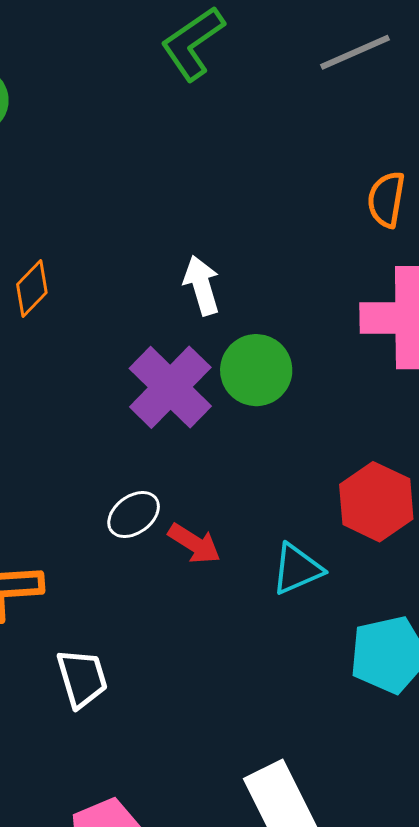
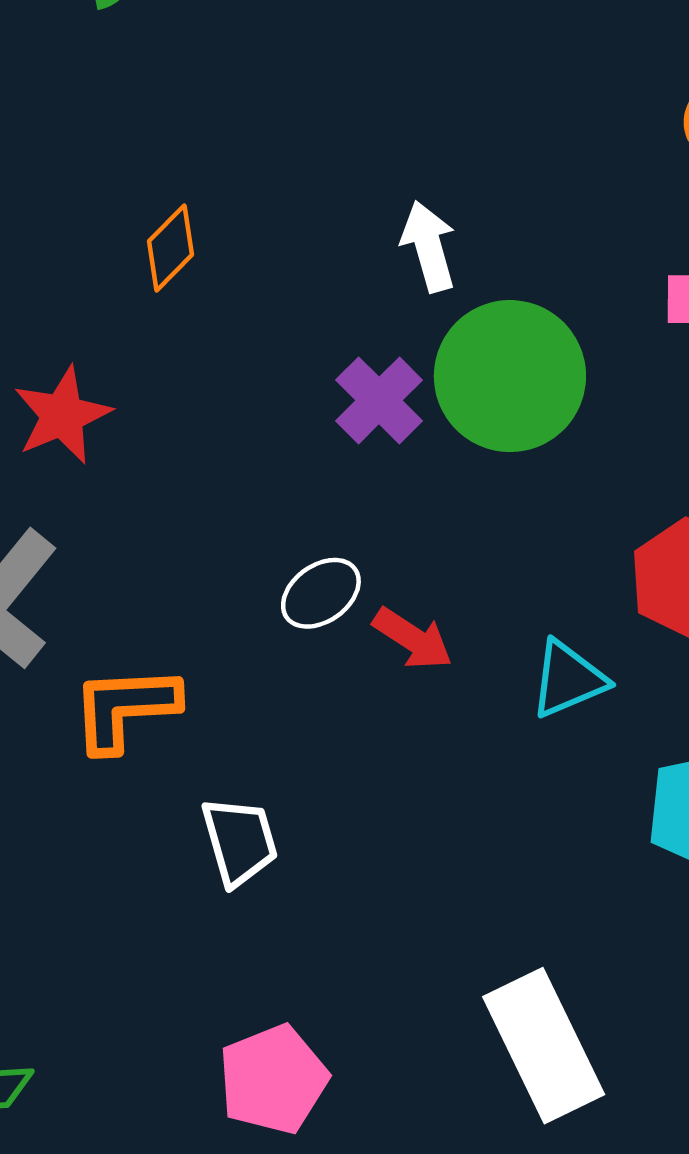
green circle: (256, 370) -> (510, 376), size x1.4
purple cross: (170, 387) -> (379, 400), size x0.7

